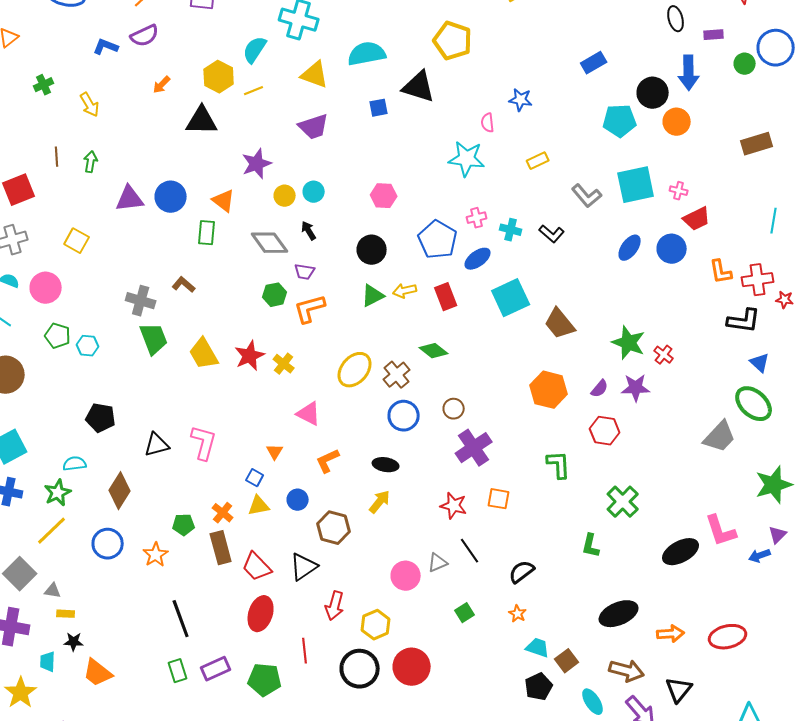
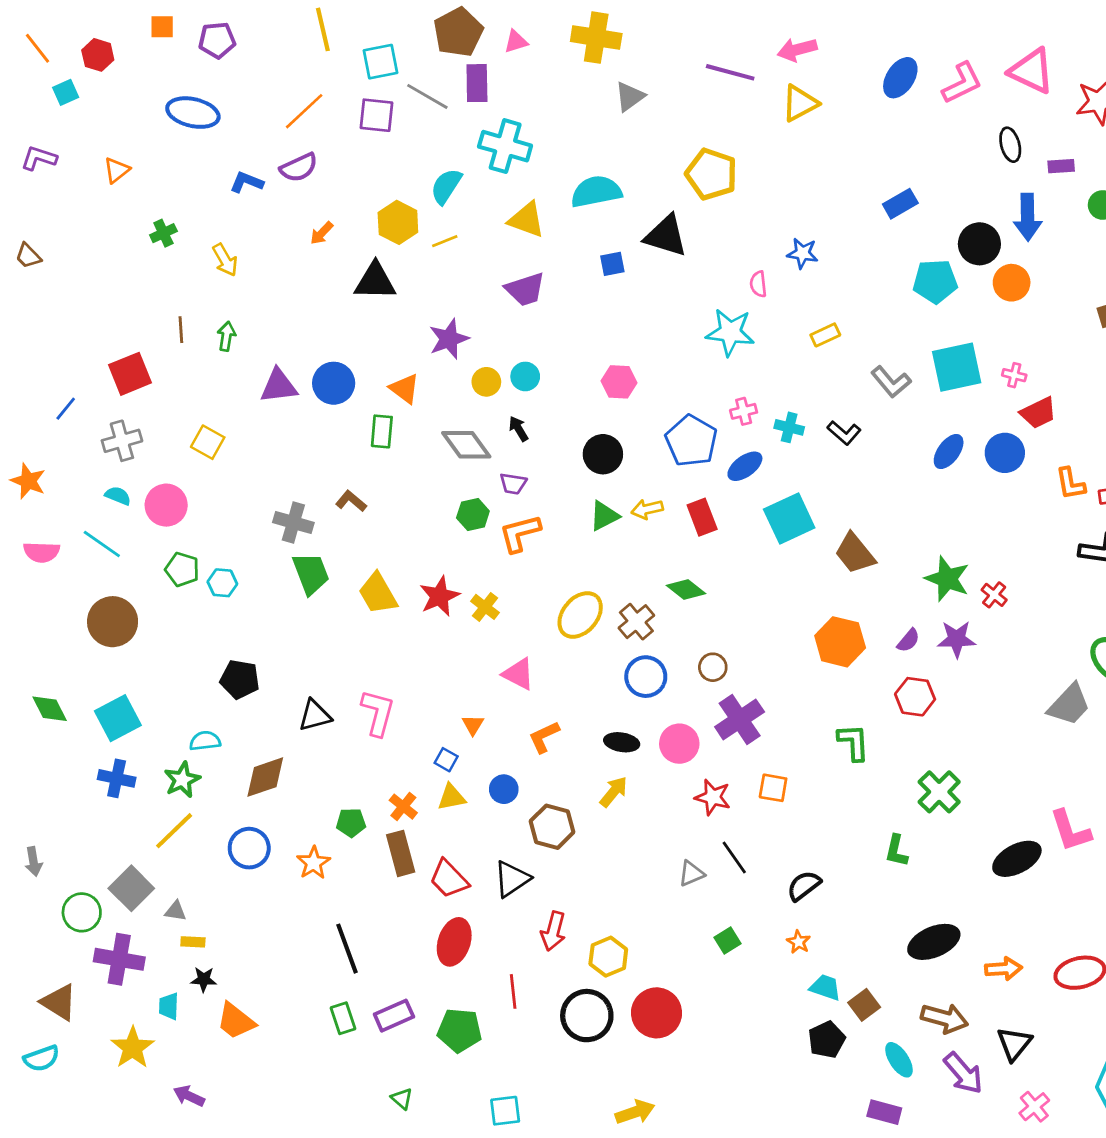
brown diamond: (120, 491) -> (265, 777), turned 39
pink circle: (406, 576) -> (679, 744), moved

